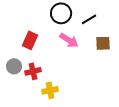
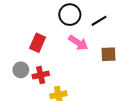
brown square: (103, 43) -> (108, 54), moved

